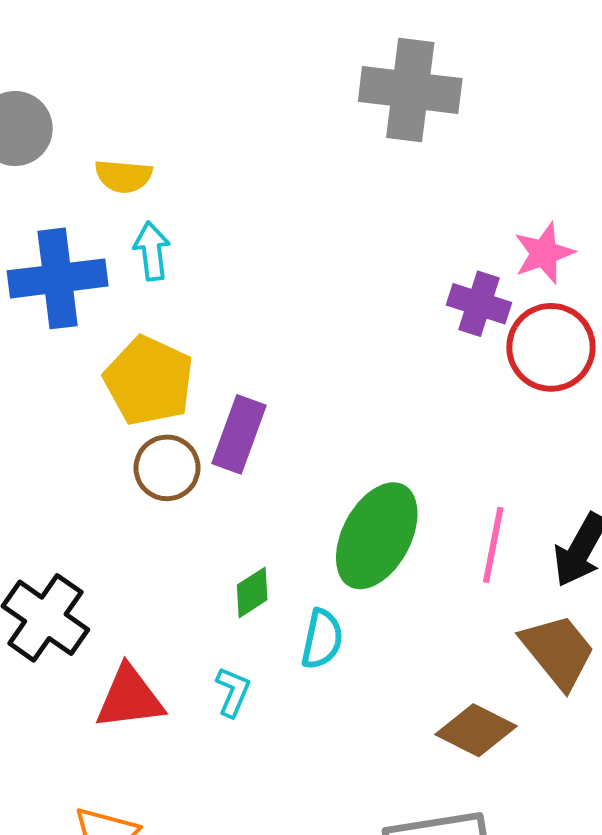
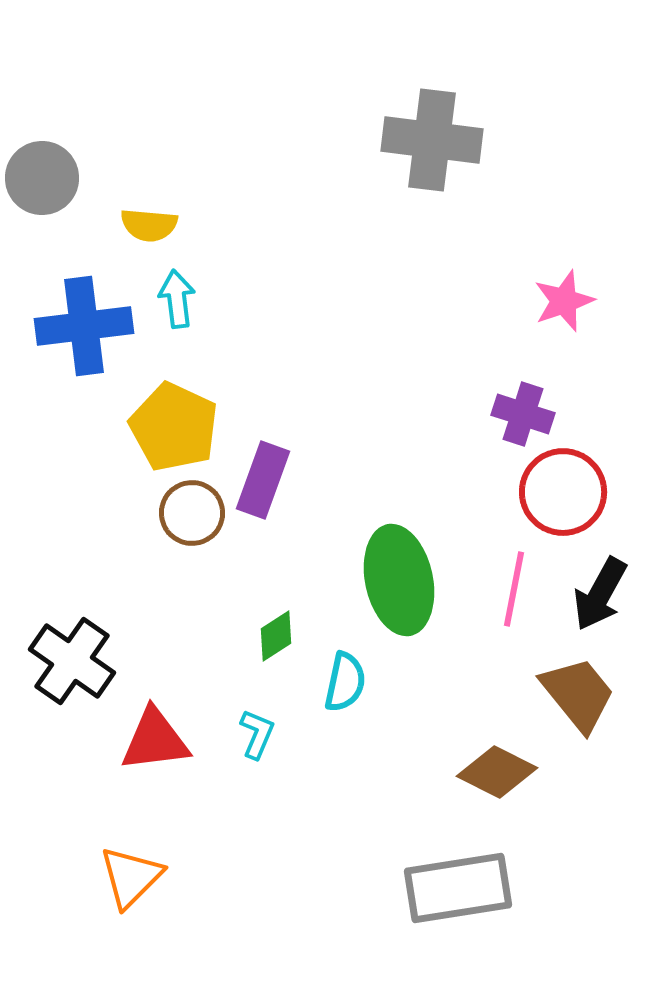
purple cross: (479, 304) -> (523, 414), moved
red circle: (551, 347) -> (563, 492), moved
green ellipse: (377, 536) -> (399, 580), turned -40

